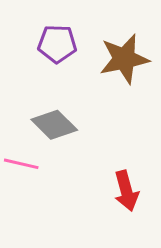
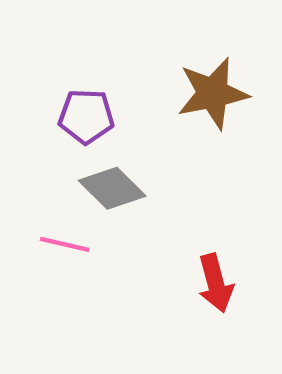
purple pentagon: (57, 44) -> (86, 116), moved

